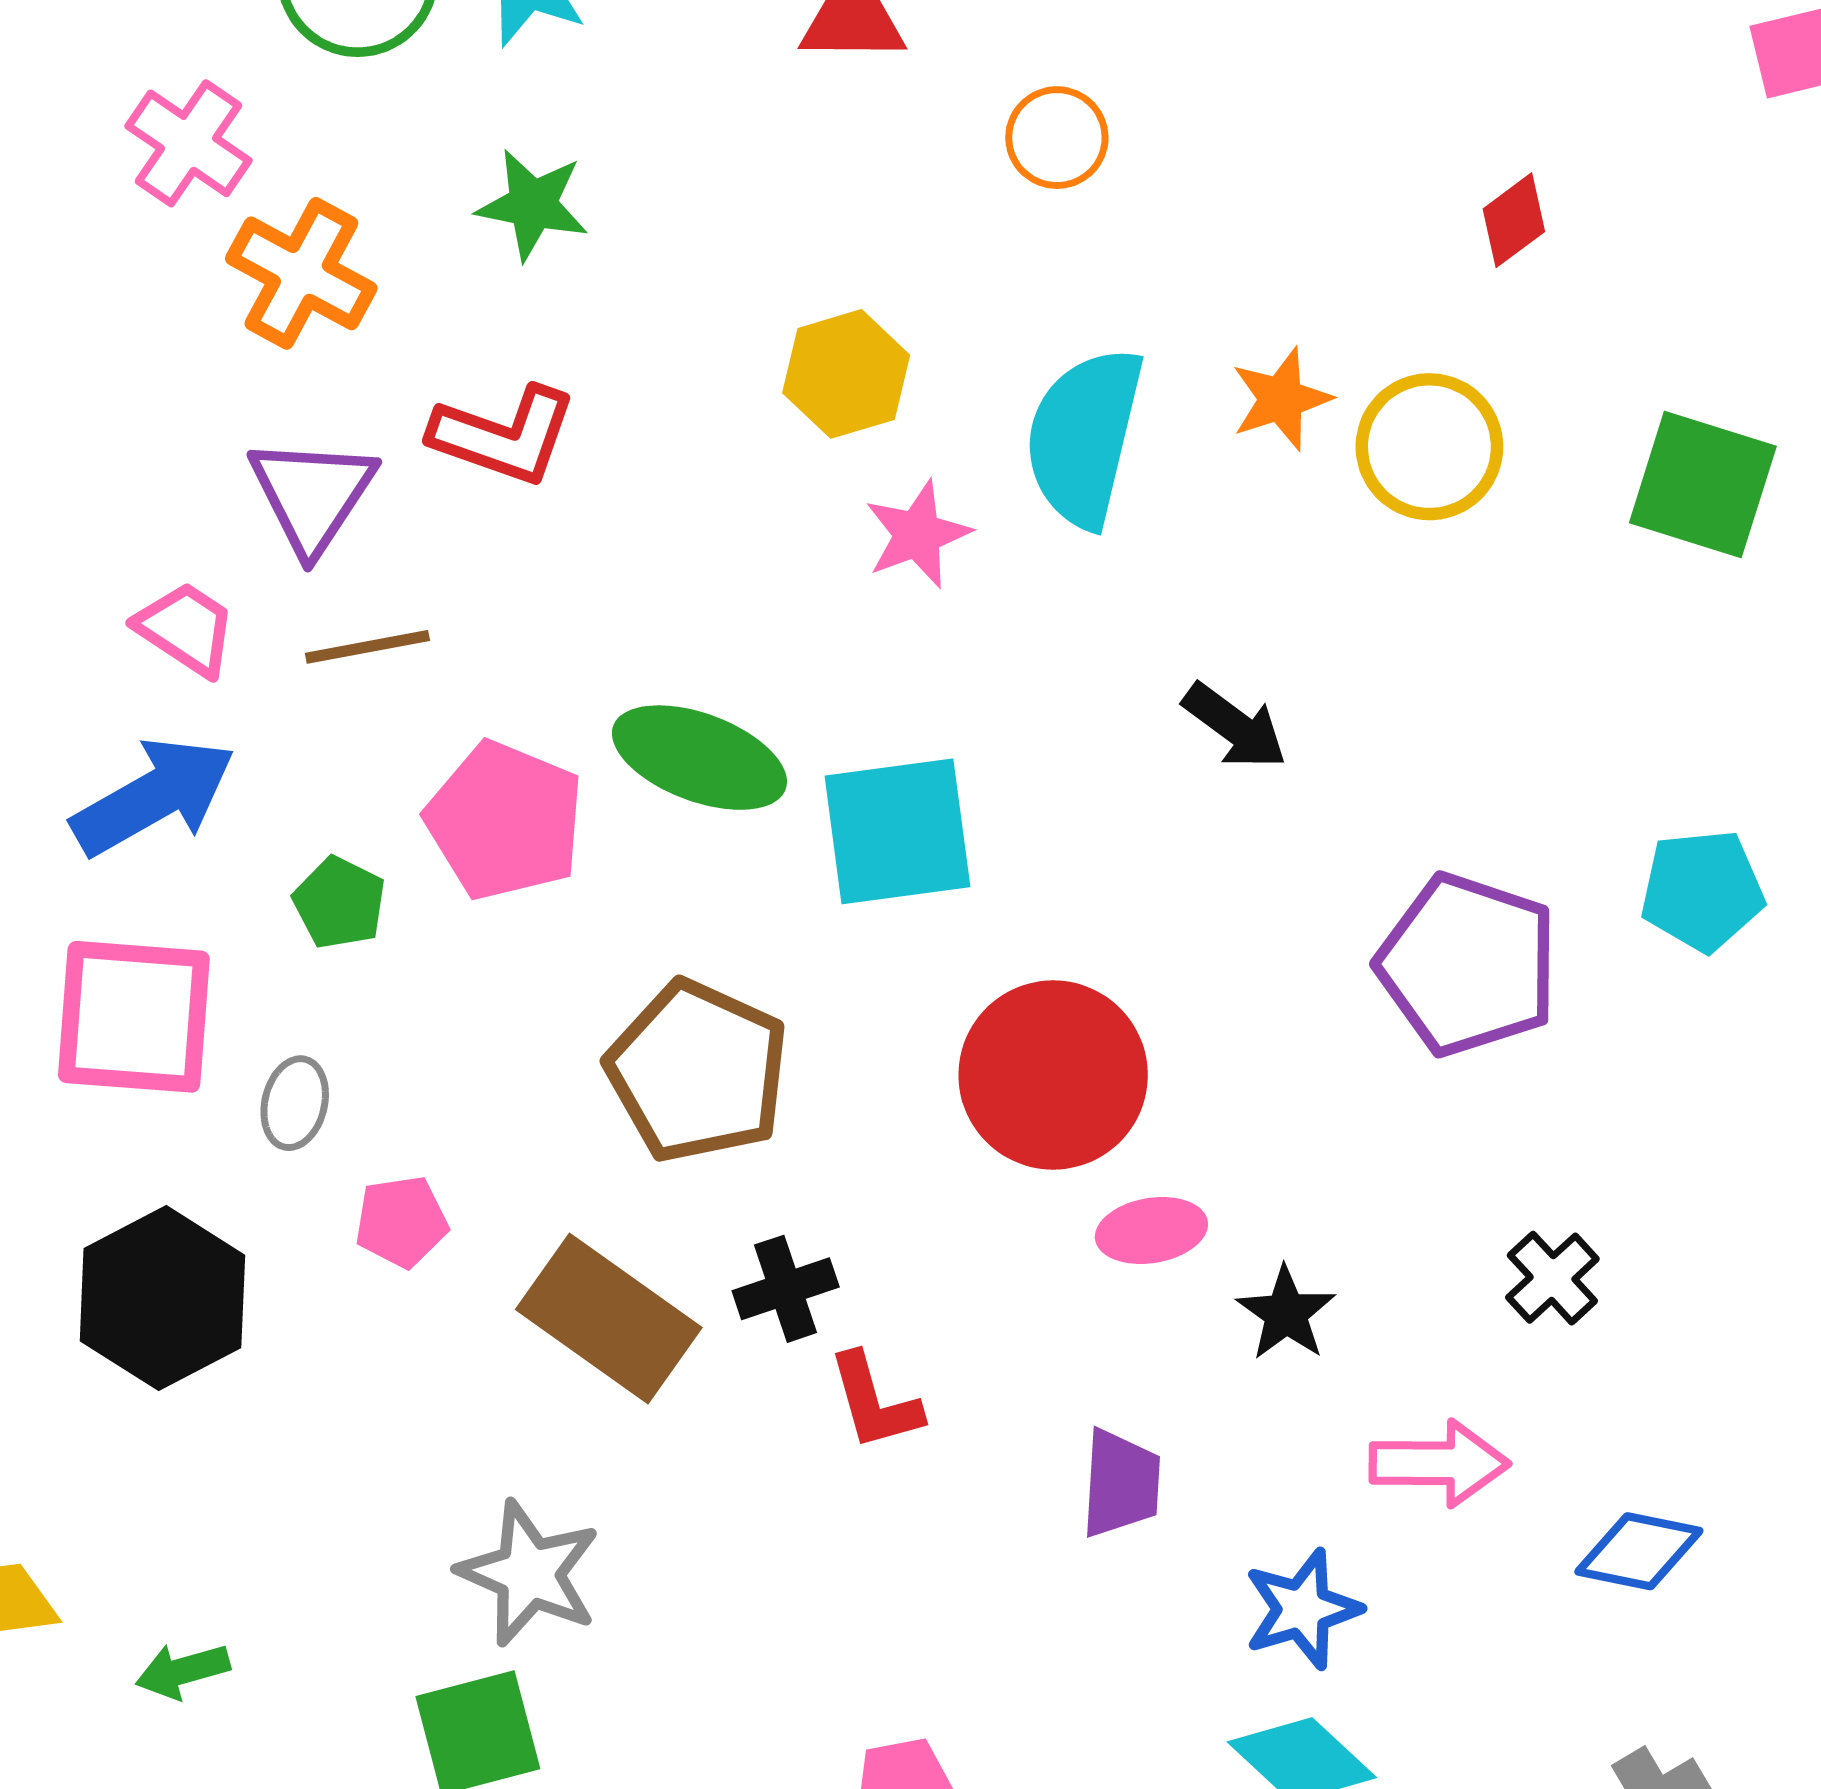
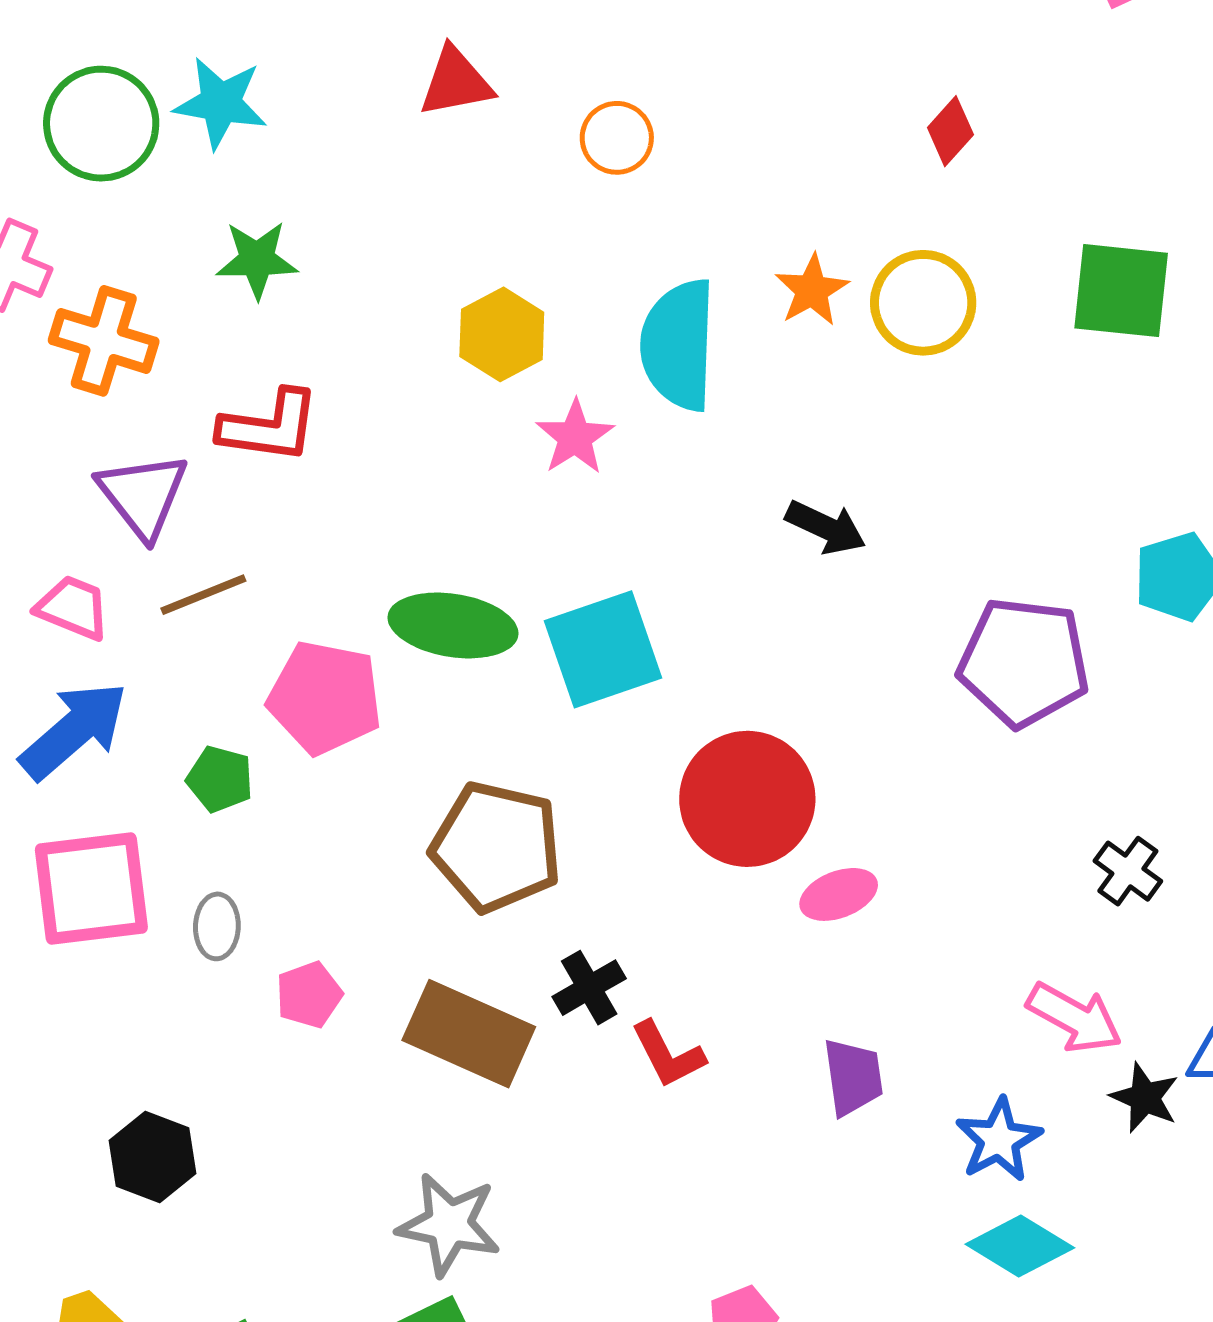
black hexagon: (162, 1298) -> (153, 1157), moved, size x0.7
black star: (1286, 1313) -> (1145, 1098), moved
pink arrow: (1439, 1463) -> (1074, 1018), turned 40

